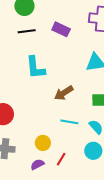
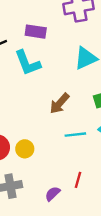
cyan L-shape: (35, 68) -> (28, 63), moved
yellow circle: (43, 143) -> (25, 149), moved

